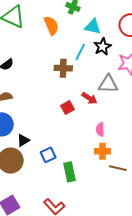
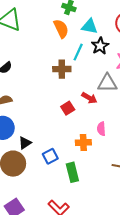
orange semicircle: (51, 26) -> (61, 29), moved
orange cross: (103, 151) -> (83, 143), moved

